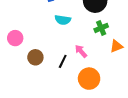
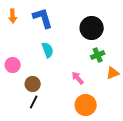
cyan semicircle: (63, 20) -> (48, 50), moved, turned -119
black line: (63, 61) -> (34, 102), moved

